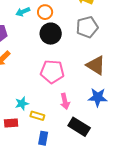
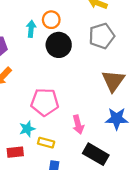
cyan arrow: (23, 12) -> (31, 29), moved, turned 120
brown triangle: (96, 65) -> (113, 81), turned 35
pink pentagon: (52, 72) -> (45, 102), moved

